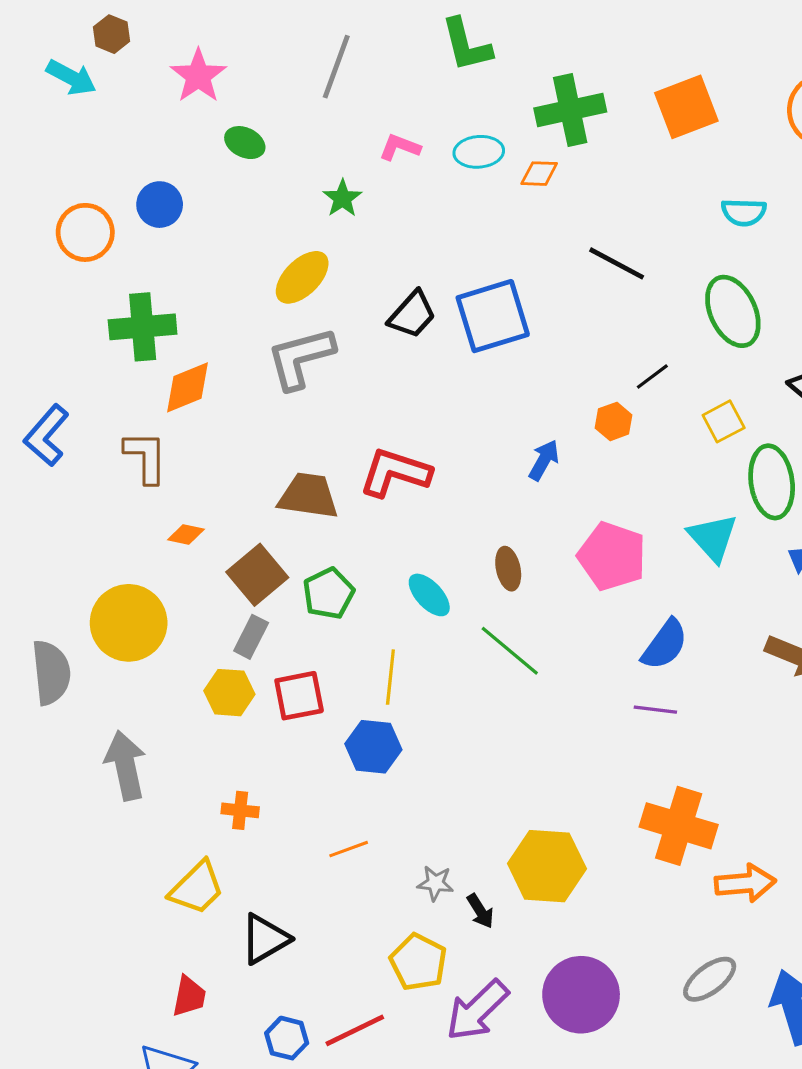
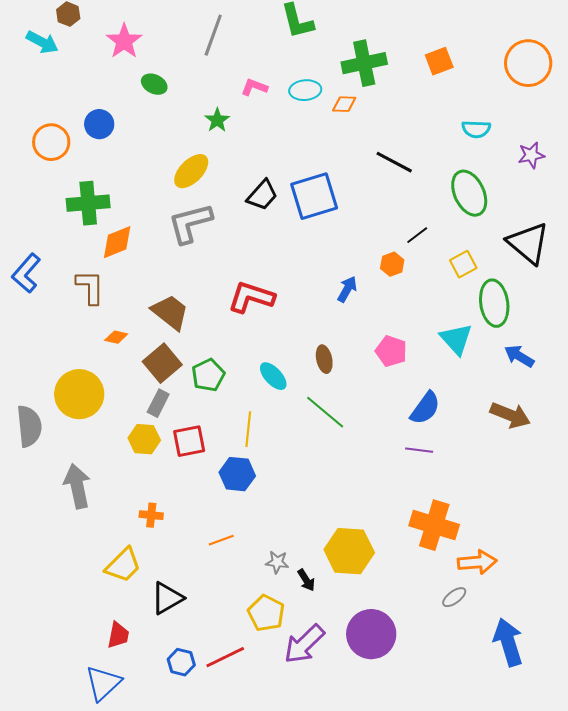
orange square: (686, 107) -> (439, 61), size x0.7
brown trapezoid: (308, 496) -> (170, 312), moved, turned 30
pink pentagon: (612, 556) -> (391, 351), size x0.7
gray ellipse: (710, 979) -> (454, 597), moved, size x0.7

